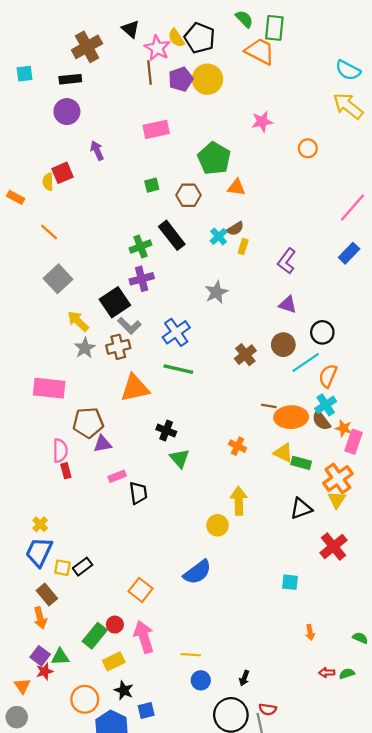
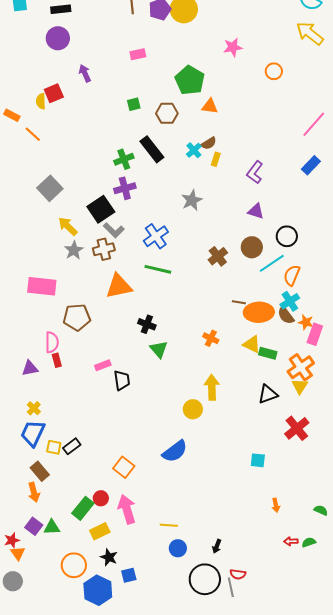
pink rectangle: (156, 129) -> (138, 54), size x0.7
orange line: (49, 232) -> (33, 134), moved
purple triangle: (103, 444) -> (30, 368), moved
red star: (45, 671) -> (12, 540), moved

